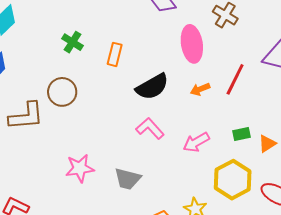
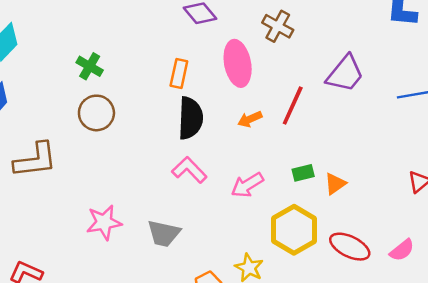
orange rectangle: (115, 54) -> (179, 74), moved
black semicircle: (152, 87) -> (190, 118), turned -56
brown circle: (62, 92) -> (96, 113), moved

